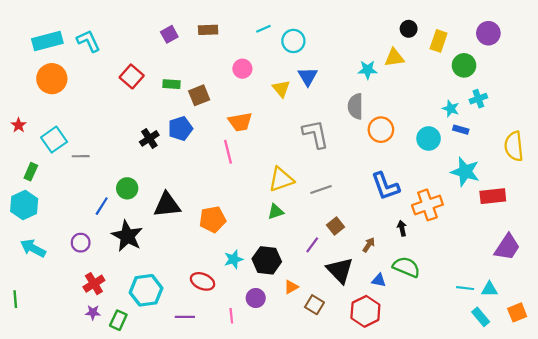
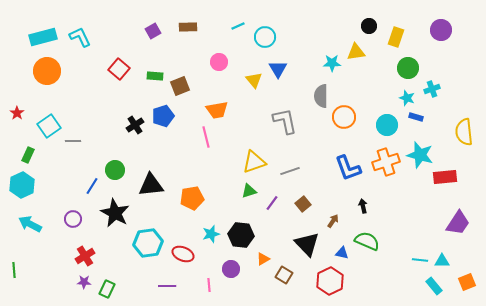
green circle: (464, 65) -> (408, 68), moved
orange cross: (427, 205) -> (386, 162), moved
purple line: (312, 245) -> (272, 203), moved
cyan hexagon: (146, 290) -> (148, 243), moved

